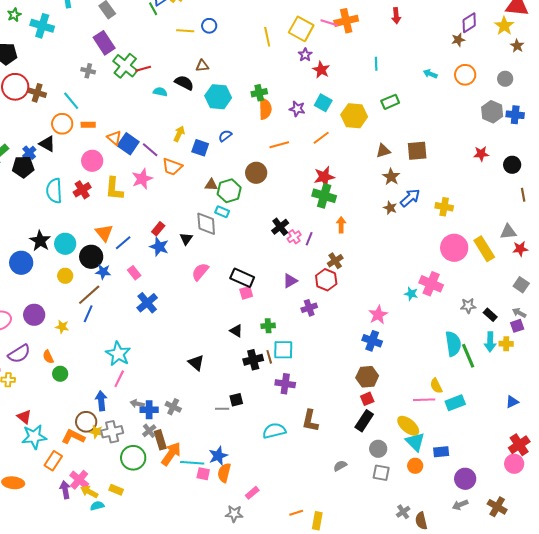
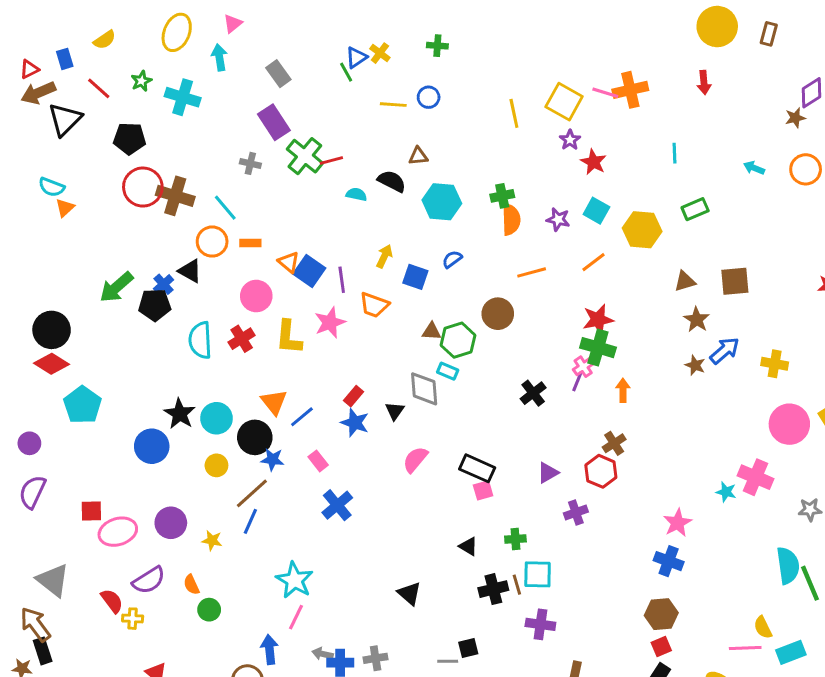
brown cross: (37, 93) -> (175, 196), size x1.4
purple line: (150, 150) -> (342, 280), turned 42
pink cross: (294, 237) -> (583, 367), moved
purple line: (309, 239) -> (577, 381), moved
gray cross: (173, 407) -> (376, 658), turned -35

